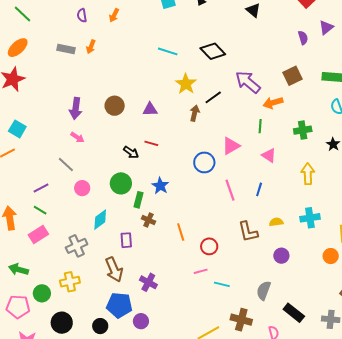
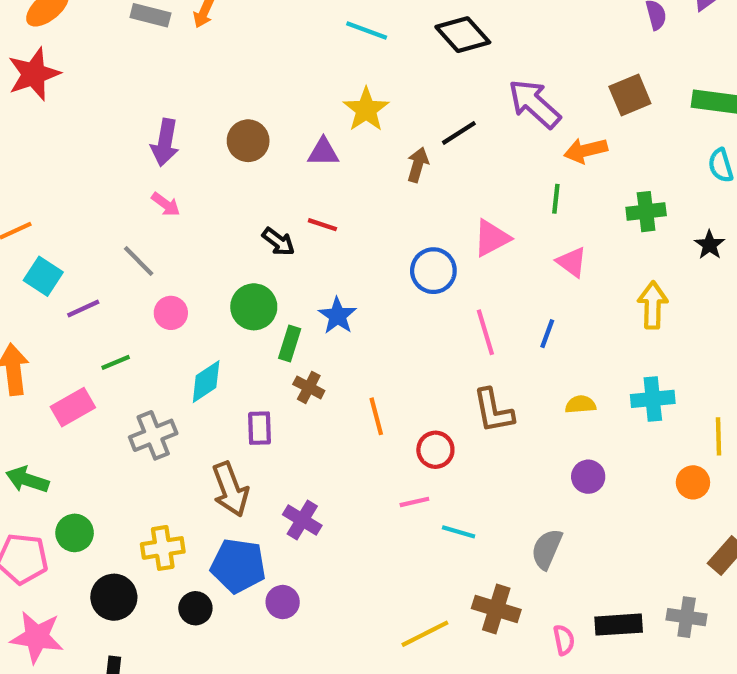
yellow star: (186, 84) -> (366, 110), moved
cyan square: (17, 129) -> (43, 276), moved
green line: (40, 210) -> (116, 362), moved, turned -56
brown L-shape: (248, 232) -> (493, 411), moved
yellow cross: (70, 282) -> (163, 548), moved
black rectangle: (294, 313) -> (619, 625), moved, turned -45

